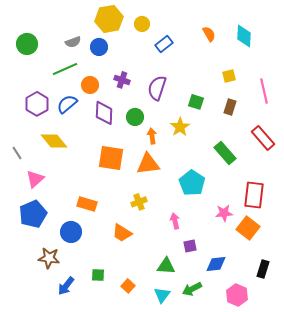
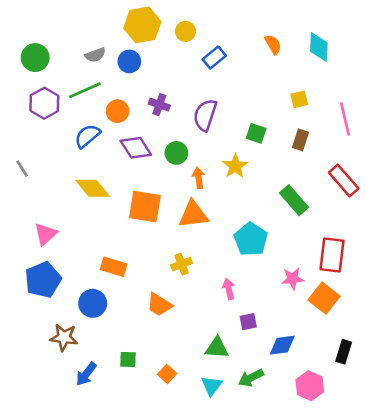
purple hexagon: (37, 104) -> (44, 103), moved
purple diamond: (104, 113) -> (136, 148), turned -35
yellow diamond: (54, 141) -> (93, 188), moved
gray line: (17, 153) -> (22, 169), moved

